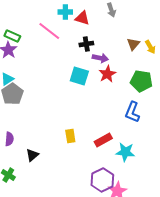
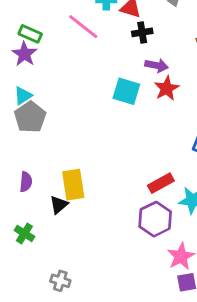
black cross: (86, 44) -> (142, 32), moved
yellow rectangle: (70, 136) -> (73, 185), moved, size x1.5
purple hexagon: (102, 180) -> (155, 219), moved

